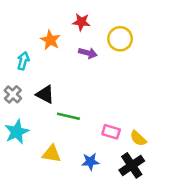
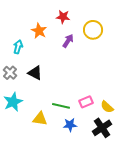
purple arrow: (88, 53) -> (68, 41), turned -72
green line: (68, 116) -> (61, 106), moved
pink rectangle: (111, 132) -> (86, 102), turned -40

